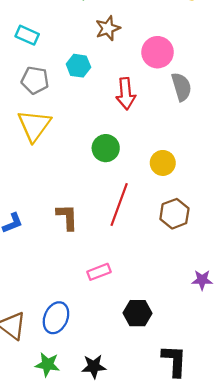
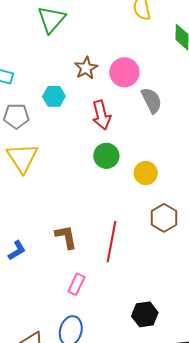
brown star: (108, 28) -> (86, 68), moved
green circle: (106, 148) -> (106, 156), moved
red line: (119, 204) -> (112, 242), moved
pink rectangle: (99, 272) -> (76, 284), moved, turned -35

